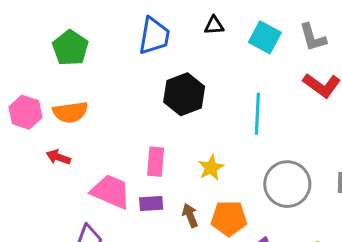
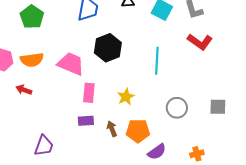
gray circle: (287, 184) -> (177, 108), size x0.7
pink trapezoid: (111, 192) -> (71, 64), moved

